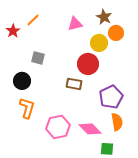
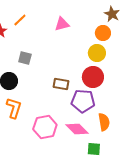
brown star: (104, 17) -> (112, 14), moved
yellow circle: (99, 43) -> (97, 53), moved
red circle: (88, 64) -> (93, 77), moved
purple pentagon: (111, 97) -> (83, 101), moved, turned 30

